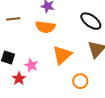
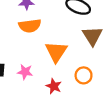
red star: (19, 79) -> (54, 86), moved

